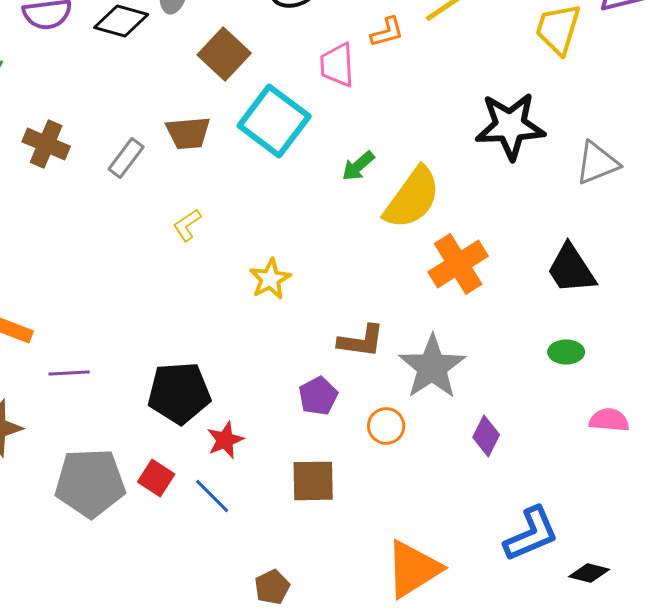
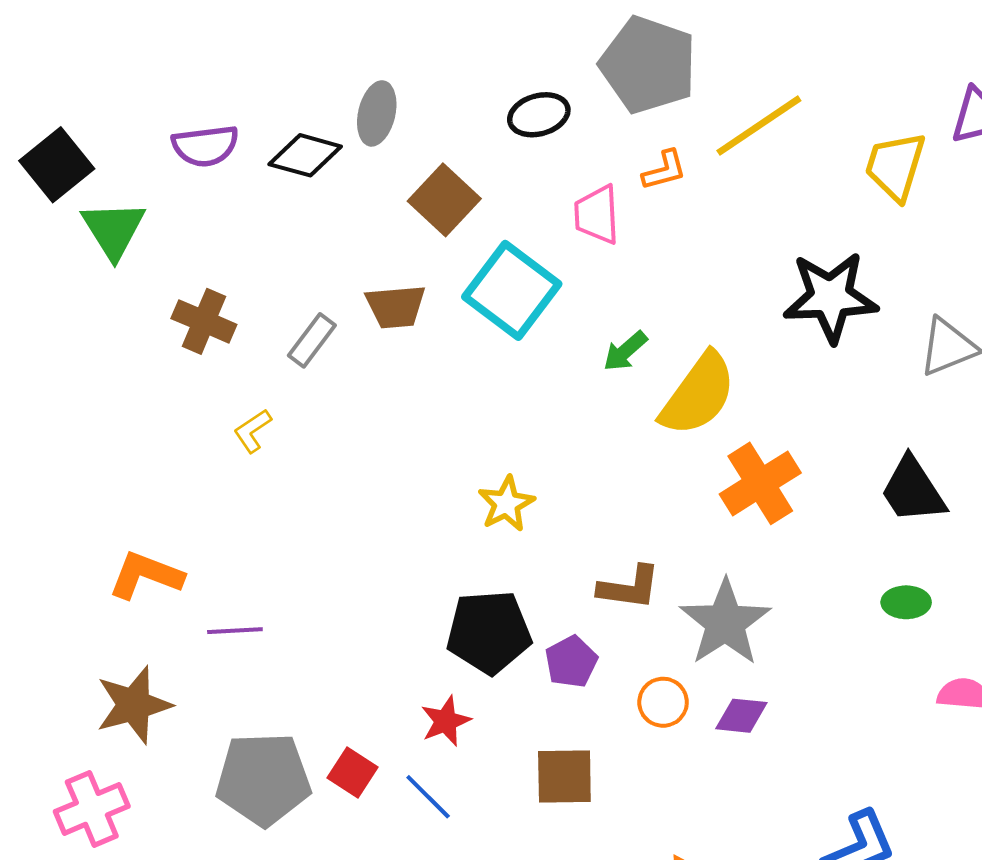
yellow L-shape: (187, 225) -> (253, 431), moved
black pentagon: (179, 393) -> (489, 632), moved
purple diamond: (486, 436) -> (741, 716), moved, turned 69

